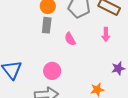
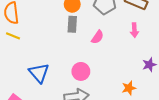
pink semicircle: (70, 39) -> (98, 37), turned -112

